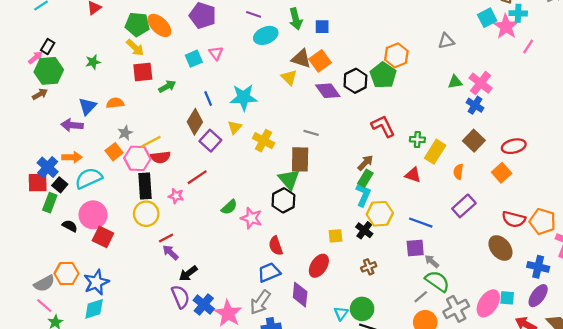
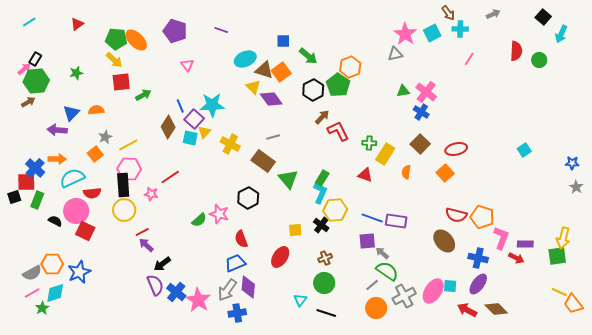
green arrow: (296, 19) -> (308, 56), moved, turned -36
pink star: (506, 27) -> (405, 34), moved
cyan ellipse: (266, 35) -> (245, 59), moved
cyan square: (194, 59) -> (190, 138), moved, turned 35
purple diamond: (328, 91) -> (271, 99), moved
gray line: (311, 133) -> (273, 137), turned -32
purple square: (210, 141) -> (194, 119), moved
red semicircle: (161, 157) -> (92, 193), moved
pink hexagon: (137, 158) -> (129, 169), moved
brown rectangle: (300, 159) -> (263, 161), turned -55
brown arrow: (365, 163) -> (322, 117), moved
green triangle: (289, 179) -> (288, 179), moved
black square: (60, 185) -> (14, 197), moved, turned 32
purple rectangle: (464, 206) -> (396, 221), moved, turned 50
green semicircle: (229, 207) -> (199, 220), moved
purple diamond: (300, 295) -> (248, 287), moved
pink line: (44, 306) -> (32, 293), turned -70
cyan diamond: (94, 309) -> (55, 293), moved
green circle: (362, 309) -> (324, 283), moved

